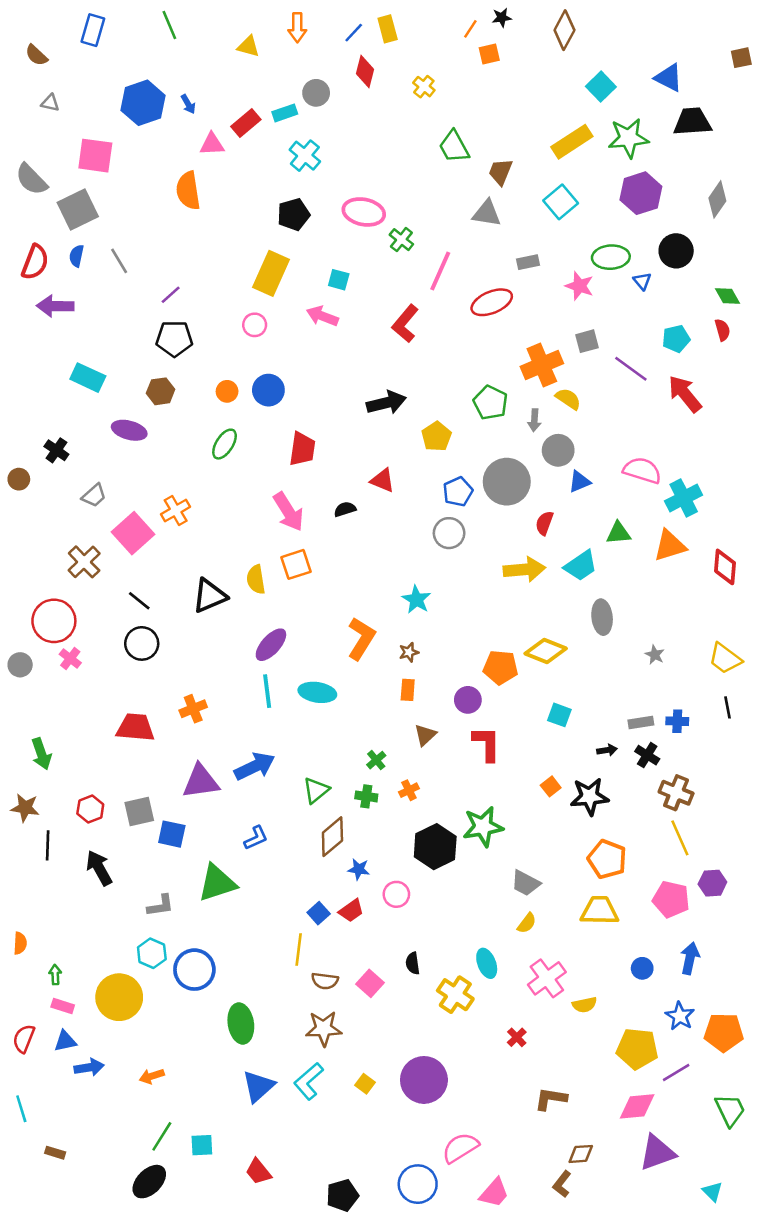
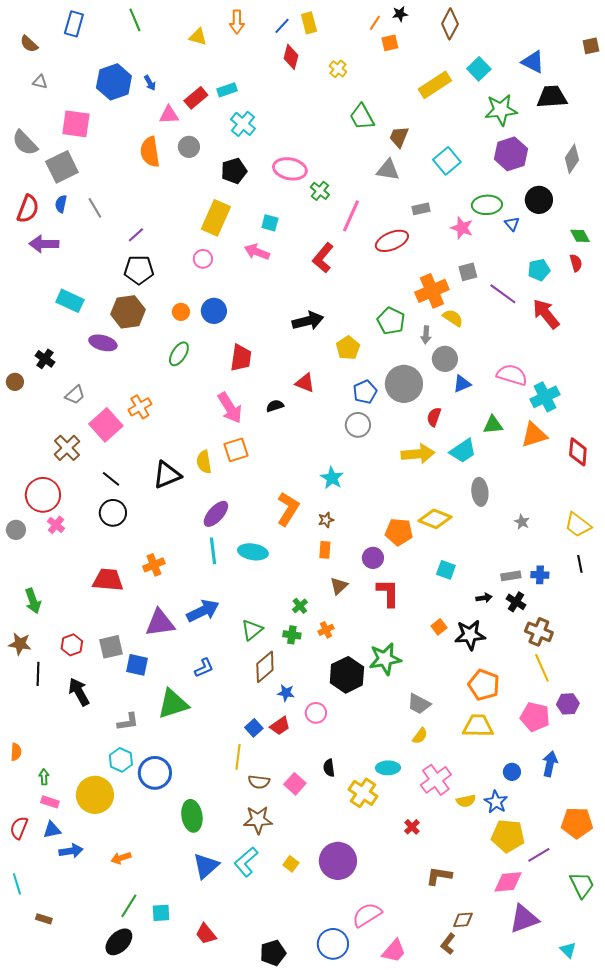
gray circle: (316, 93) -> (189, 147), moved
yellow rectangle: (572, 142) -> (435, 85), moved
brown hexagon: (161, 391) -> (128, 312), size x1.5
cyan ellipse: (487, 963) -> (388, 768), turned -70
blue star: (680, 1016) -> (496, 802), moved

